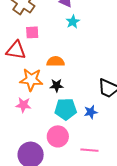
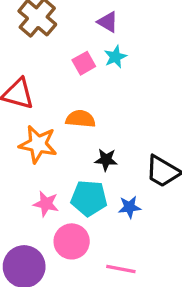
pink square: (32, 32) -> (84, 63), moved, turned -32
black star: (57, 85) -> (106, 160), moved
pink star: (23, 105) -> (46, 204), moved

